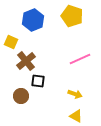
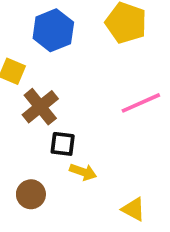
yellow arrow: (75, 94) -> (83, 172), moved
brown circle: (21, 96) -> (31, 194), moved

